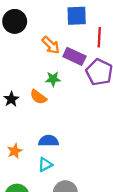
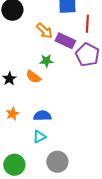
orange star: (15, 151) -> (12, 114), moved

